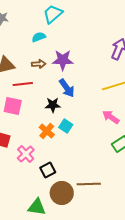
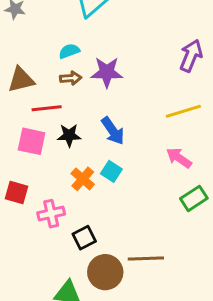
cyan semicircle: (39, 37) -> (69, 51), moved
blue arrow: (67, 88) -> (113, 131), moved
black star: (53, 105) -> (69, 135), moved
pink cross: (26, 154) -> (51, 214), turned 30

